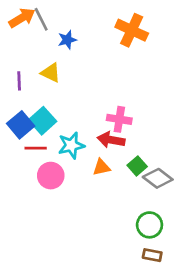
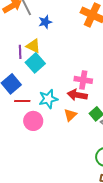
purple line: (19, 81) -> (20, 52), moved
cyan square: (43, 121) -> (35, 63), moved
orange triangle: (101, 167) -> (70, 115), turned -32

